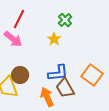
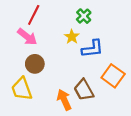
blue L-shape: (58, 73) -> (92, 49), moved
brown circle: (20, 75) -> (35, 64), moved

